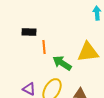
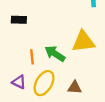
orange line: (44, 47) -> (32, 57), moved

